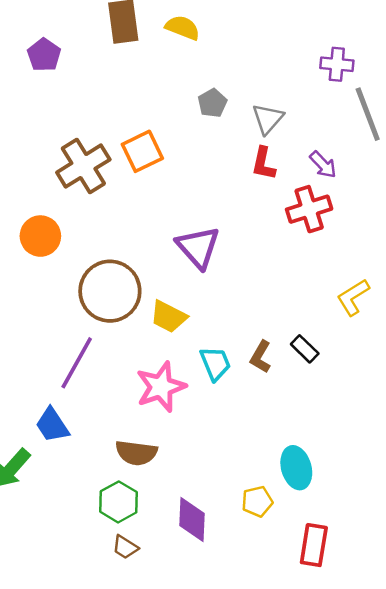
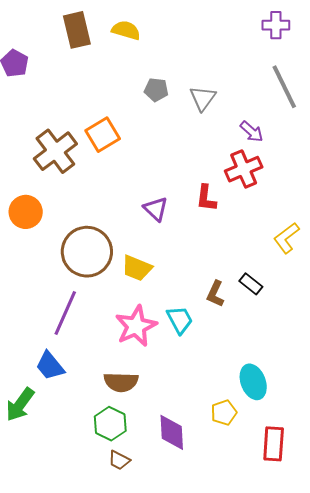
purple cross: (337, 64) -> (276, 25), moved
gray pentagon: (212, 103) -> (156, 90), turned -30
red L-shape: (263, 163) -> (206, 198), moved
purple triangle: (198, 247) -> (156, 209), size x0.7
cyan trapezoid: (215, 363) -> (180, 320), moved

